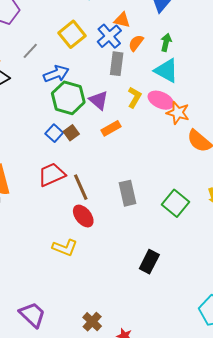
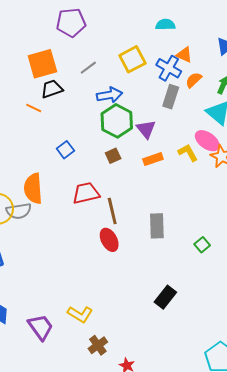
blue cross: (109, 36) -> (169, 68), turned -30
yellow L-shape: (134, 97) -> (188, 153), moved, turned -70
blue square: (54, 133) -> (65, 150), moved
green square: (175, 203) -> (202, 245), size x0.6
yellow L-shape: (65, 248) -> (80, 314), moved

